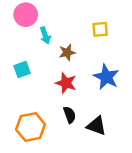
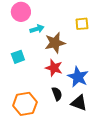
cyan arrow: (45, 35) -> (37, 29), turned -88
brown star: (67, 53) -> (55, 43), size x1.5
blue star: (106, 77) -> (78, 77), moved

